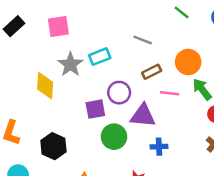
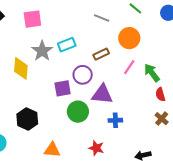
gray line: (143, 40) -> (102, 18), moved
orange circle: (188, 62) -> (129, 38), moved
brown rectangle: (152, 72) -> (101, 54), moved
pink line: (169, 93) -> (129, 67), moved, turned -63

